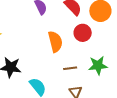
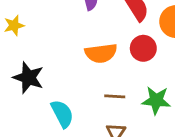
orange semicircle: (55, 42) -> (101, 53), turned 85

